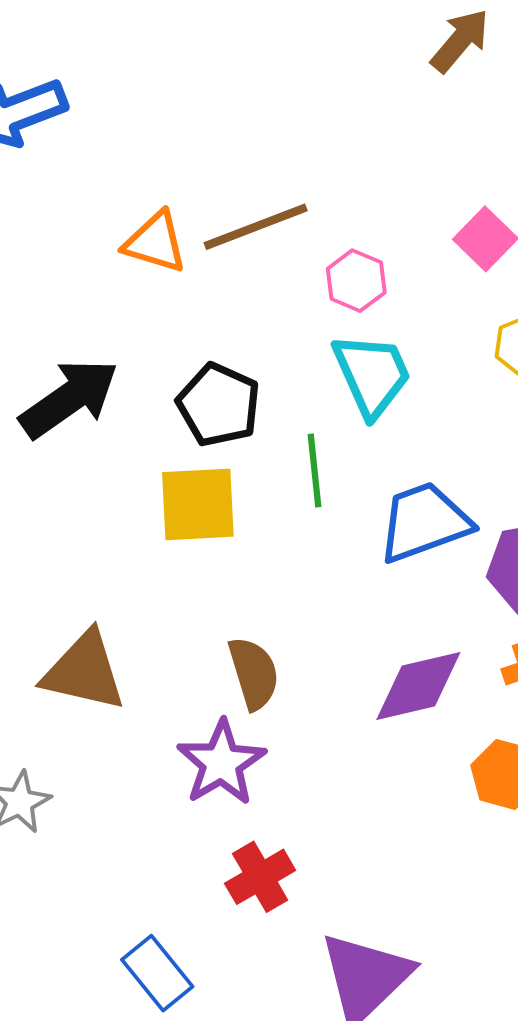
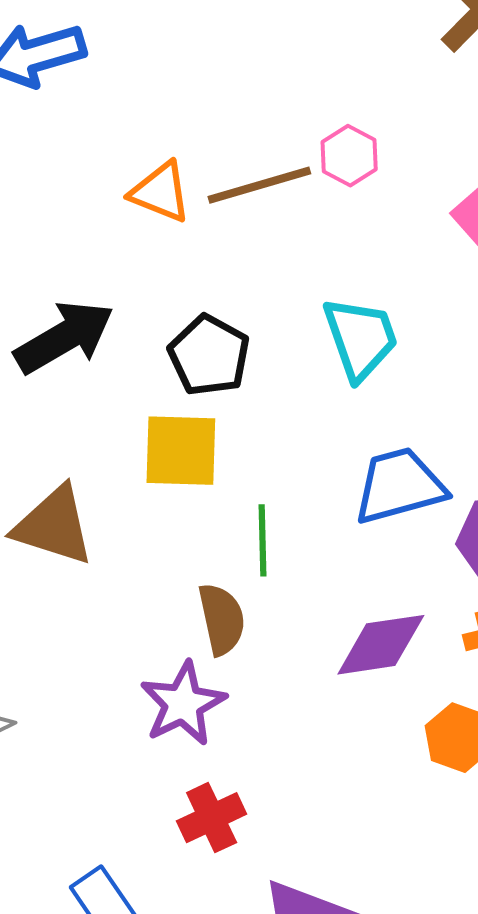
pink hexagon: (356, 281) -> (349, 156), moved
green line: (315, 471) -> (263, 540), moved
brown triangle: (84, 671) -> (54, 526), moved

